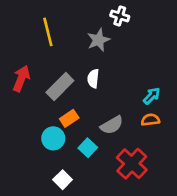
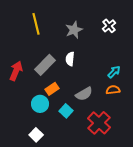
white cross: (120, 16) -> (109, 26), moved, turned 32
red arrow: (21, 79) -> (16, 71), moved
white square: (63, 180) -> (36, 135), moved

